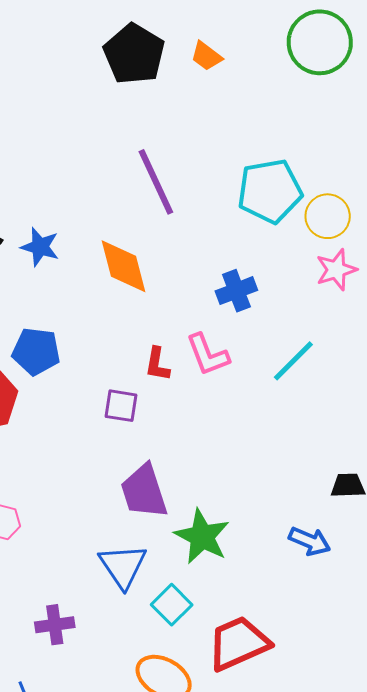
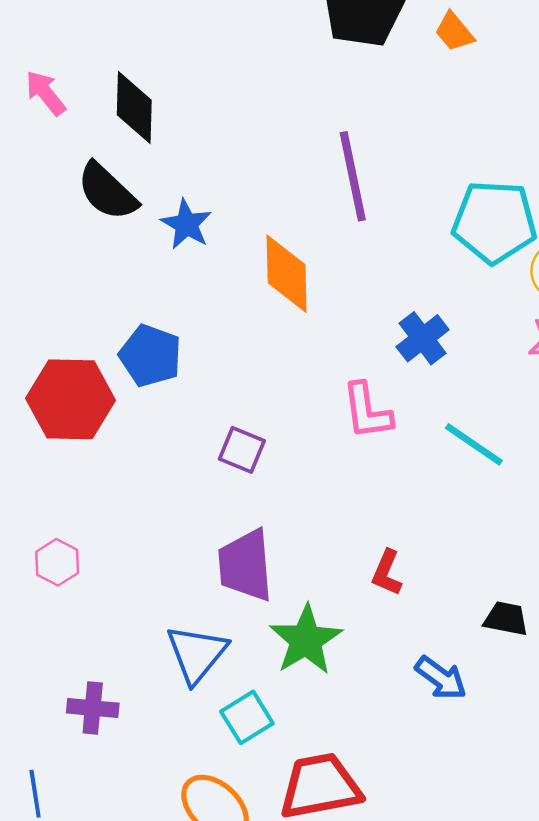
blue cross: (236, 291) -> (423, 338), turned -30
cyan line: (293, 361) -> (474, 444), turned 66
red L-shape: (157, 364) -> (387, 573), moved

